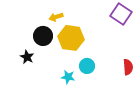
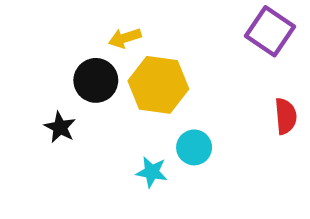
red semicircle: (128, 67) -> (286, 116), moved

